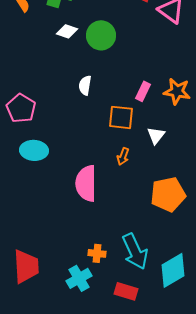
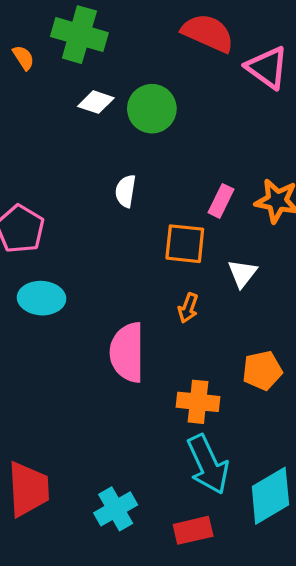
orange pentagon: (168, 194) -> (262, 371), size x0.7
orange cross: (97, 253) -> (198, 402), moved, size x1.4
red rectangle: (126, 291) -> (193, 530), turned -30

